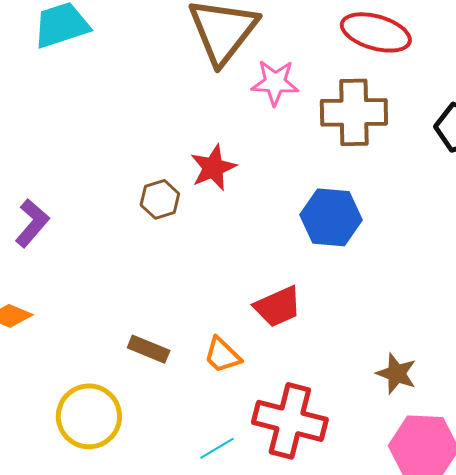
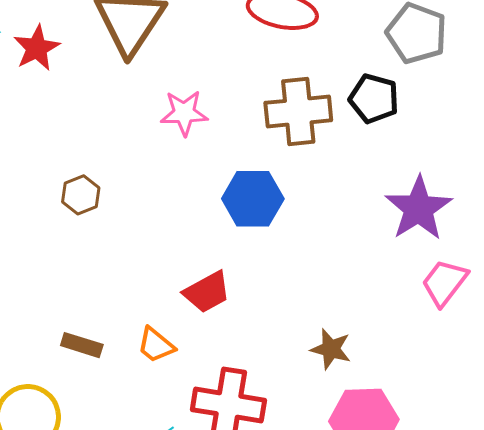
pink star: (275, 83) -> (184, 113), moved
brown cross: (354, 112) -> (298, 112), moved
red star: (213, 168) -> (37, 48), moved

